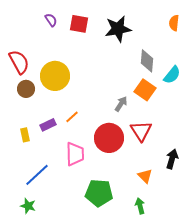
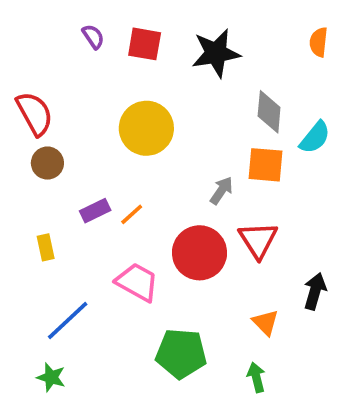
yellow circle: (55, 76) -> (146, 128), moved
orange square: (145, 90) -> (265, 165), turned -30
purple rectangle: (48, 125) -> (95, 211), moved
pink trapezoid: (75, 154) -> (137, 282), turned -60

